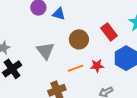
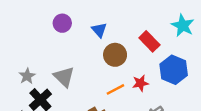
blue triangle: (59, 14) -> (99, 30), moved, turned 40
gray triangle: (45, 51) -> (64, 77), moved

